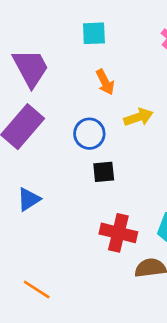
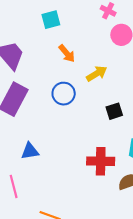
black square: (104, 172) -> (114, 111), moved
blue triangle: (29, 199) -> (30, 151), turned 36

